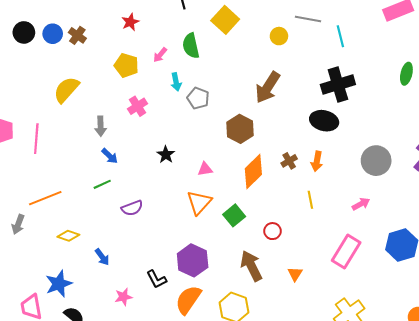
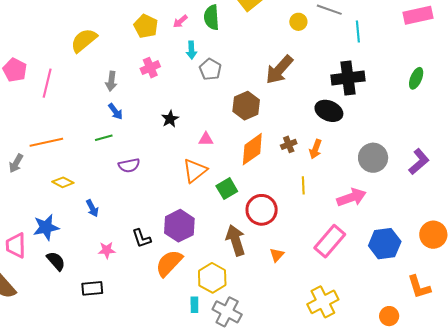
pink arrow: (361, 204) -> (351, 197), size x1.6
red circle: (273, 231) -> (262, 210), size x1.8

